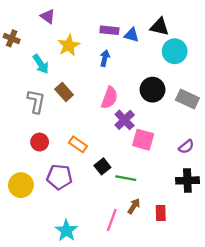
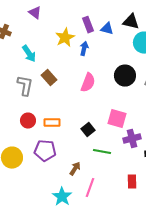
purple rectangle: (109, 30) -> (88, 25), turned 63
yellow star: (69, 45) -> (65, 38), moved
purple cross: (125, 120) -> (132, 139), moved, turned 30
orange rectangle: (78, 144) -> (52, 123), moved, turned -35
black square: (102, 166) -> (88, 130), moved
brown arrow: (134, 206) -> (75, 169), moved
cyan star: (66, 231) -> (62, 197), moved

